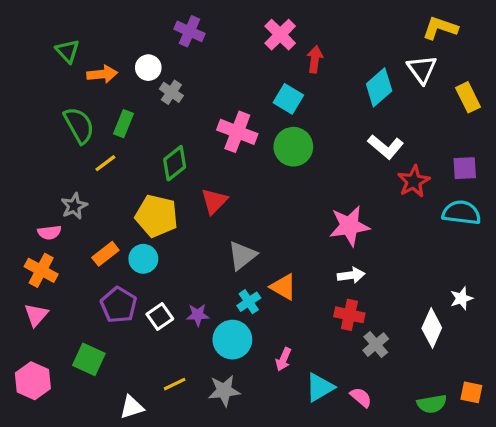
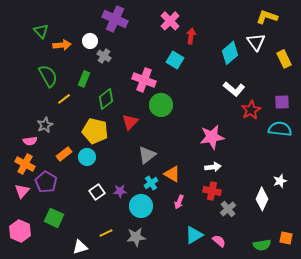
purple cross: (189, 31) -> (115, 19), size x1.4
green rectangle: (124, 124) -> (84, 79), moved
green circle: (293, 147) -> (161, 105), moved
purple pentagon: (119, 305) -> (46, 182), moved
pink arrow: (283, 359) -> (179, 202), moved

